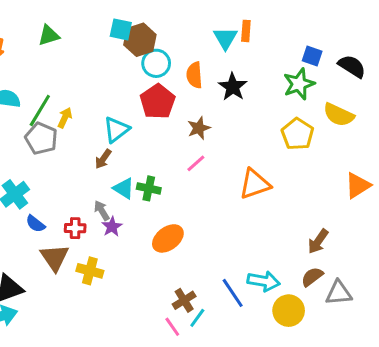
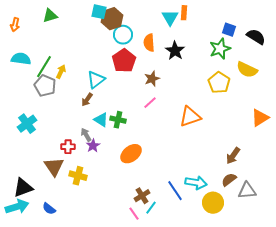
blue semicircle: (35, 224) -> (49, 209), moved

